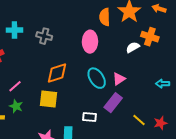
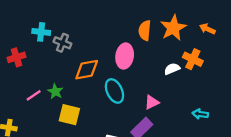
gray cross: (44, 36) -> (62, 43), moved
orange diamond: (57, 73) -> (87, 70), moved
cyan ellipse: (97, 78) -> (114, 91), moved
green star: (16, 106) -> (55, 91), moved

